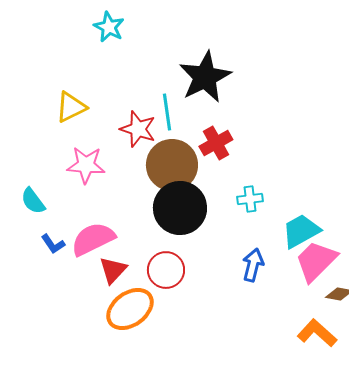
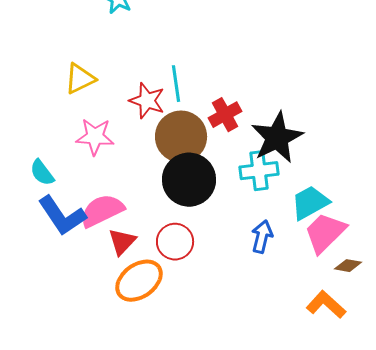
black star: (205, 77) -> (277, 138), moved
cyan cross: (250, 199) -> (259, 171), size x1.5
blue L-shape: (53, 244) -> (62, 216), size x2.0

